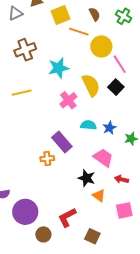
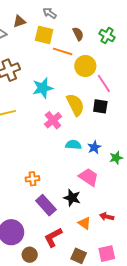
yellow square: (60, 15) -> (44, 35), turned 36
black square: (116, 87) -> (100, 106), turned -35
purple rectangle: (62, 142) -> (46, 205), moved
red arrow: (122, 179) -> (107, 217), moved
orange triangle: (99, 195) -> (84, 223), moved
pink square: (124, 210) -> (107, 254), moved

